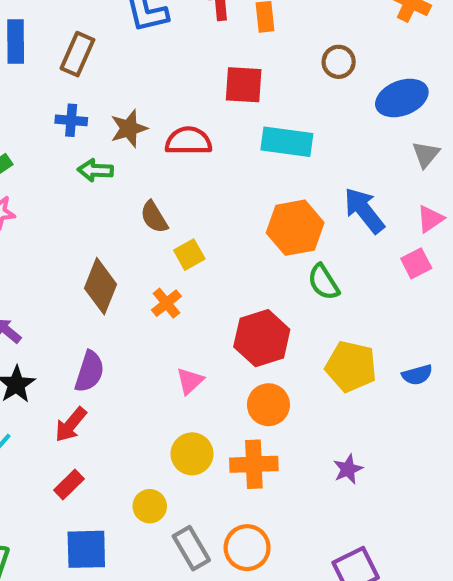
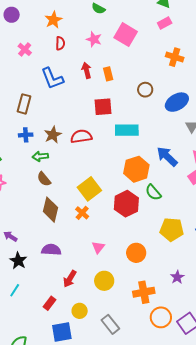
brown semicircle: (154, 217) -> (44, 179), moved
yellow square: (189, 255) -> (89, 189), size x1.6
red hexagon: (262, 338) -> (126, 204), moved
purple semicircle: (89, 372) -> (51, 250), turned -96
red arrow: (71, 425) -> (70, 279), moved
orange cross: (254, 464) -> (144, 292), moved
yellow circle: (150, 506) -> (80, 311), moved
orange circle: (247, 548) -> (161, 317), moved

